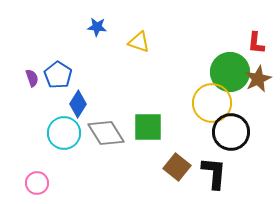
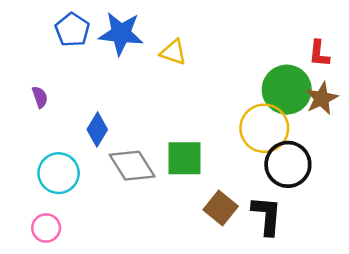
blue star: (97, 27) -> (121, 34), size x1.8
blue pentagon: (58, 75) -> (72, 30), moved
cyan circle: (64, 133) -> (59, 173), moved

